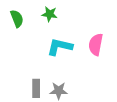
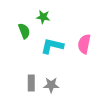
green semicircle: (17, 19) -> (24, 31), moved

